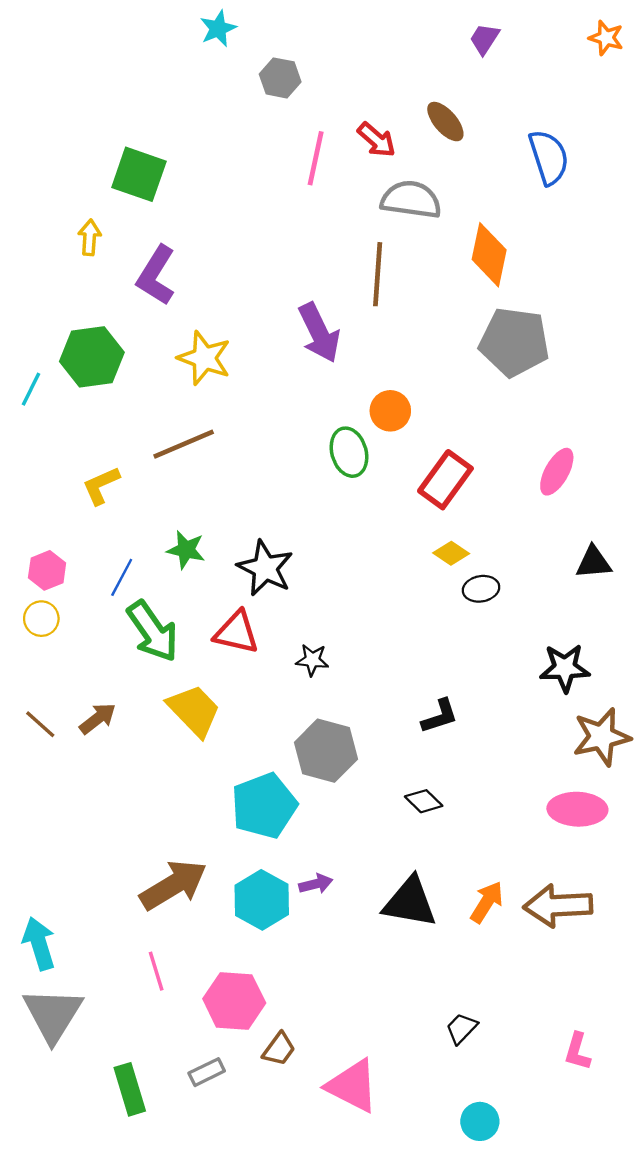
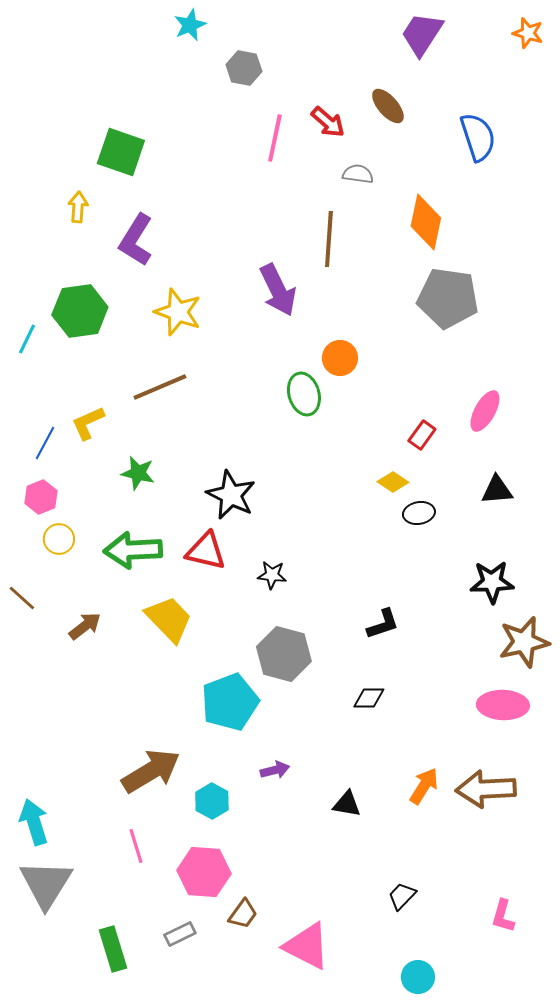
purple trapezoid: (484, 39) -> (422, 34), size x1.6
gray semicircle: (411, 200) -> (358, 174), size x0.6
red rectangle: (445, 480) -> (422, 435), moved, size x0.6
green star: (186, 550) -> (138, 473), moved
black triangle: (594, 562) -> (497, 490), moved
blue line: (122, 577) -> (45, 443), moved
yellow circle: (41, 619) -> (59, 539), moved
green arrow: (153, 631) -> (133, 550), turned 122
brown line: (40, 724) -> (22, 598), moved
black diamond: (424, 801) -> (369, 698), turned -44
cyan hexagon: (262, 900) -> (212, 801), moved, size x0.7
black triangle: (410, 902) -> (347, 804), moved, size x0.6

